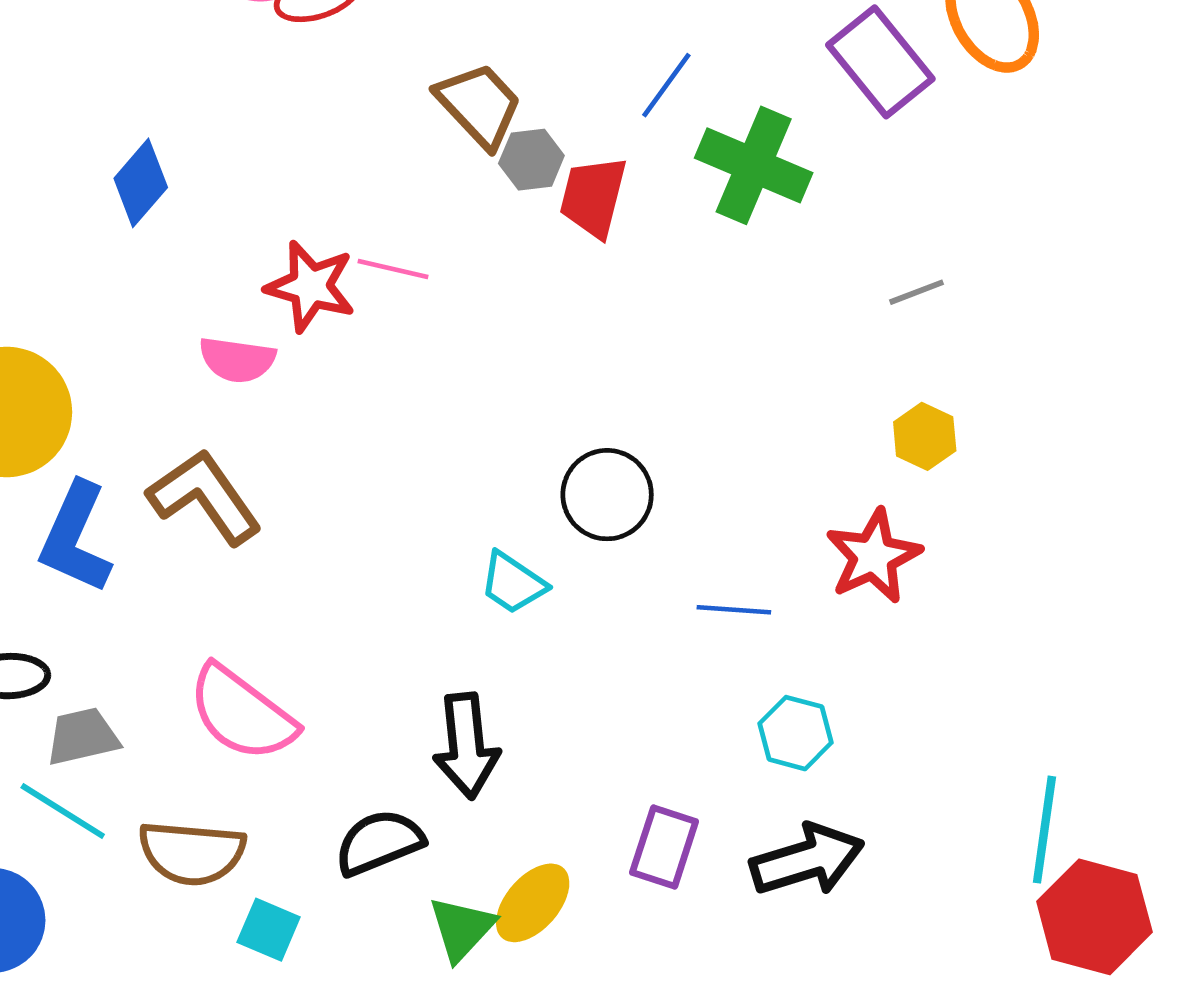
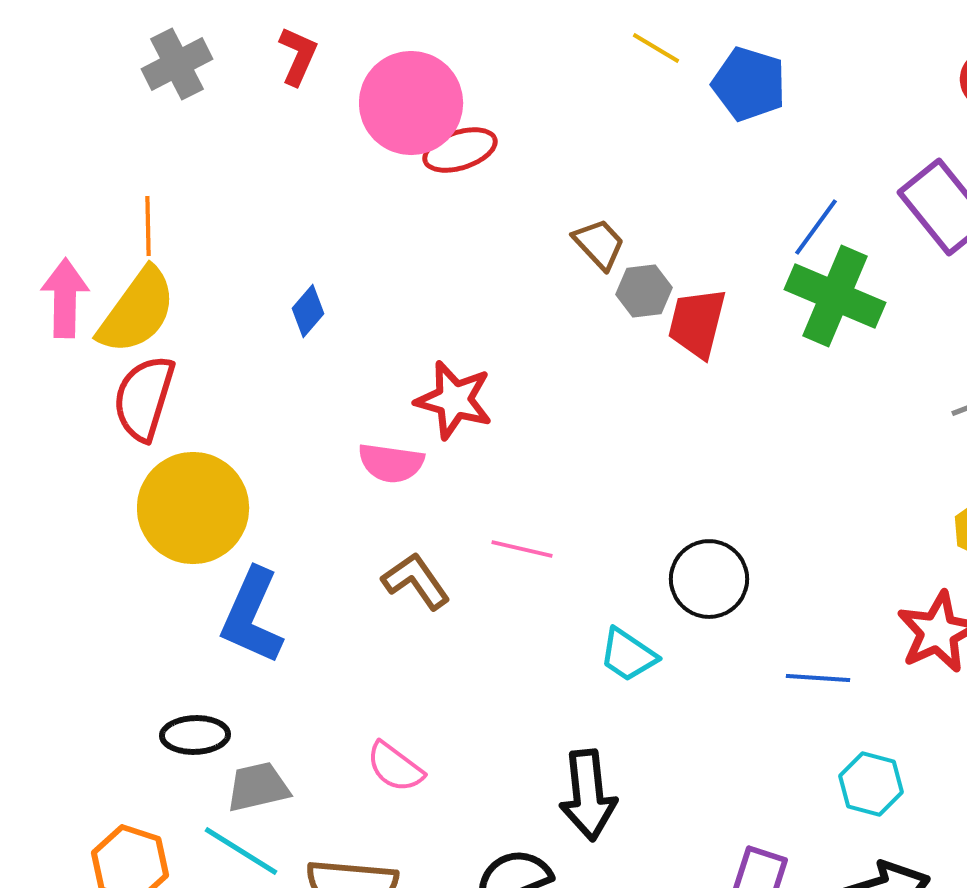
blue line: (666, 85) -> (816, 227), moved
brown trapezoid: (479, 105) -> (599, 244), size x0.7
blue diamond: (141, 183) -> (308, 311), size x0.7
pink line: (393, 269) -> (522, 549), moved
brown L-shape: (205, 497) -> (416, 581), moved, size x0.7
pink semicircle: (242, 713) -> (395, 767), size x0.6

